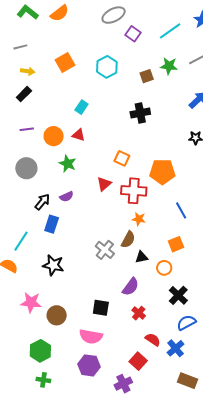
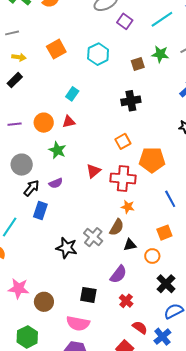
purple line: (27, 129) -> (15, 124), moved
red triangle: (79, 135) -> (69, 122), turned -32
orange square: (122, 158) -> (123, 141), moved, turned 35
gray circle: (26, 168) -> (22, 165), moved
black star: (53, 265) -> (67, 248), moved

